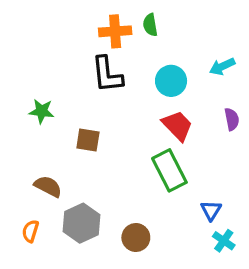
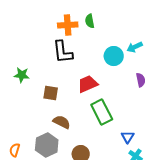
cyan circle: (171, 81) -> (114, 56), moved
red trapezoid: (177, 126) -> (88, 84), moved, turned -70
brown semicircle: (48, 186) -> (62, 122), moved

